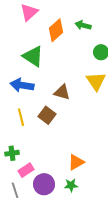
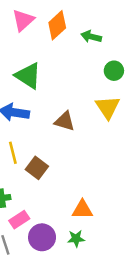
orange diamond: (56, 30) -> (57, 25), moved
brown square: (47, 115) -> (37, 168), moved
orange triangle: (76, 162) -> (82, 210), turned 30

